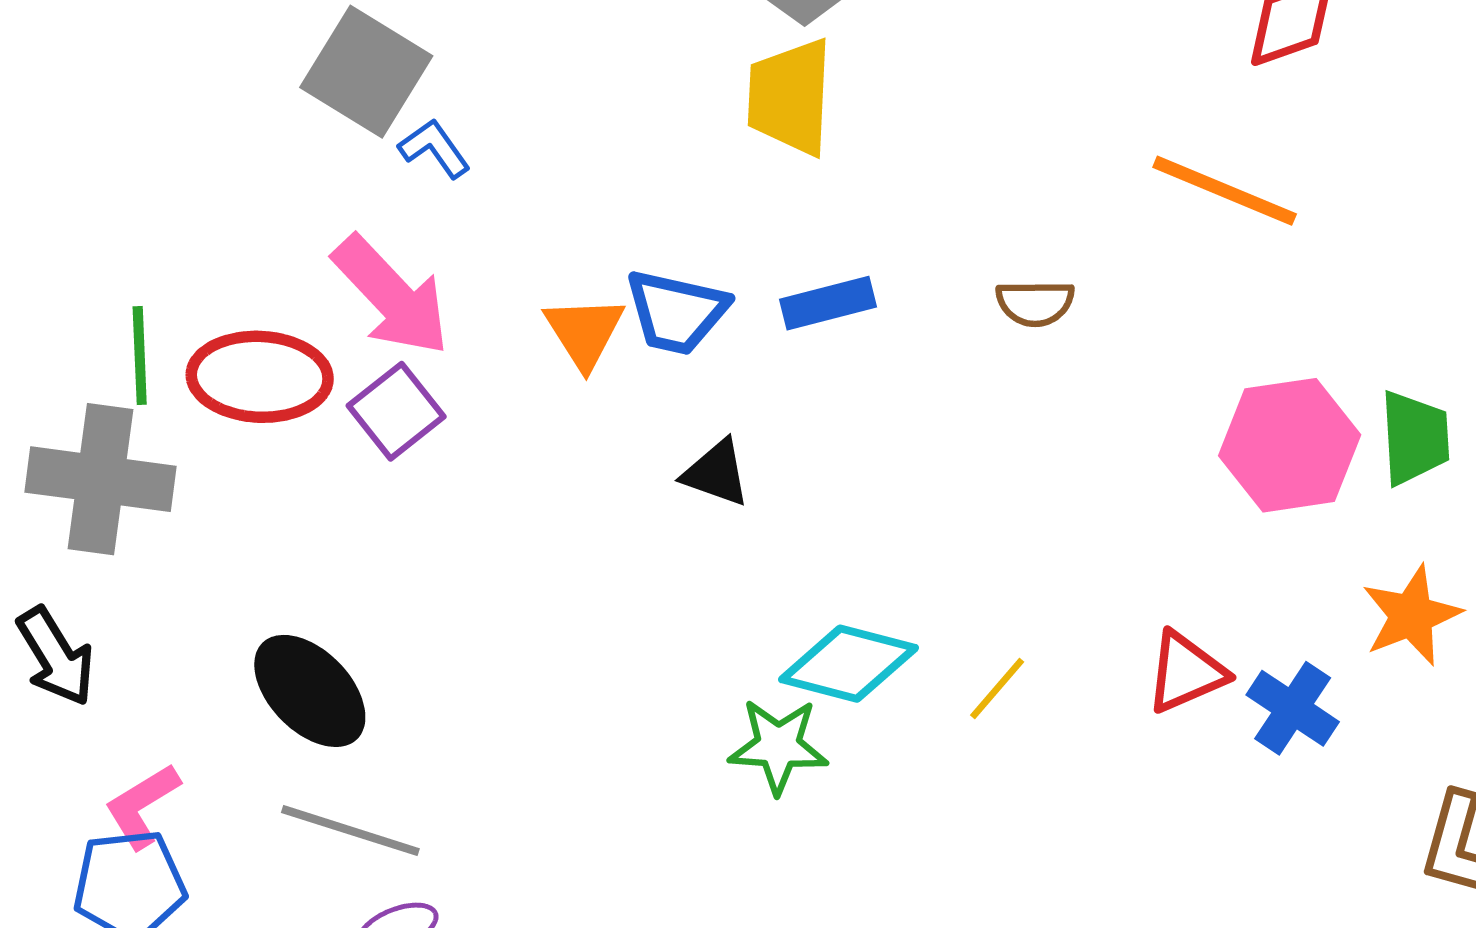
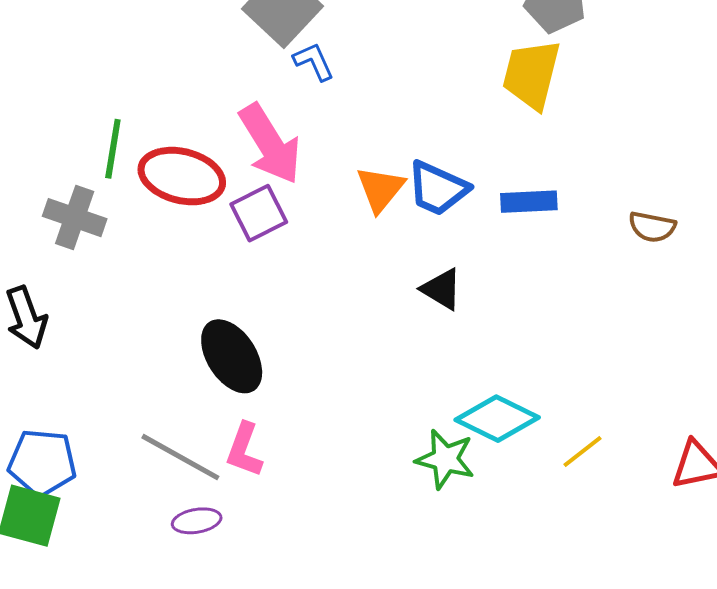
gray cross: (100, 479) -> (75, 218), size x0.7
black ellipse: (310, 691) -> (232, 356), moved
pink L-shape: (142, 806) -> (244, 450), moved, turned -50

